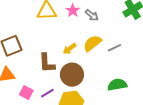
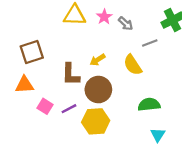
yellow semicircle: (92, 43) -> (133, 65), moved, turned -90
gray line: (114, 48) -> (150, 43), moved

